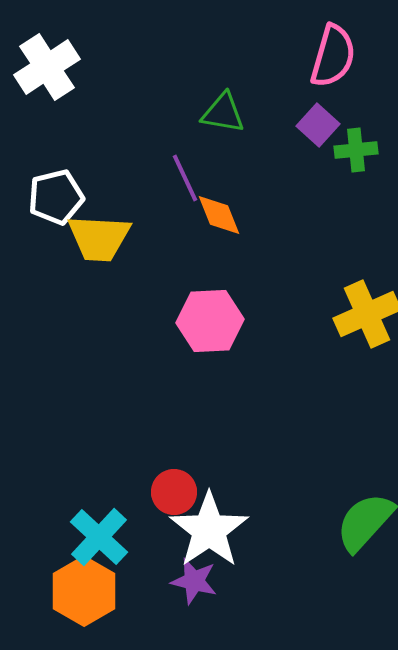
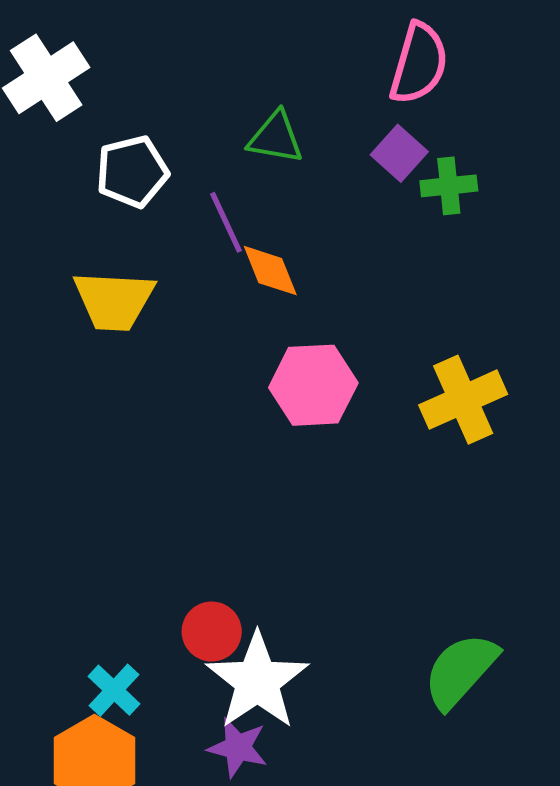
white pentagon: (56, 197) -> (132, 172), moved
pink hexagon: (210, 321) -> (313, 385), moved
cyan cross: (99, 537) -> (114, 690), size x0.7

